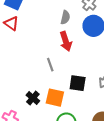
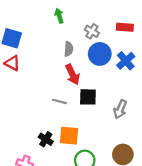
gray line: (50, 65) -> (59, 101), turned -48
black square: (78, 83) -> (88, 97), moved

